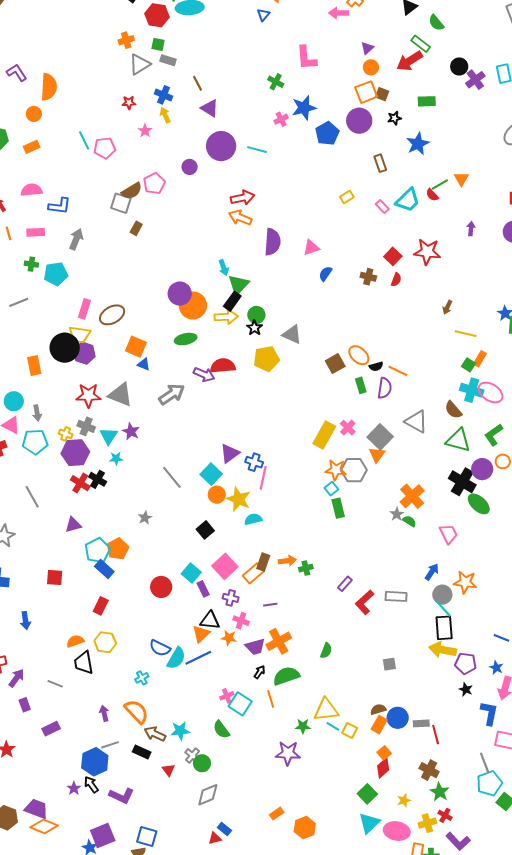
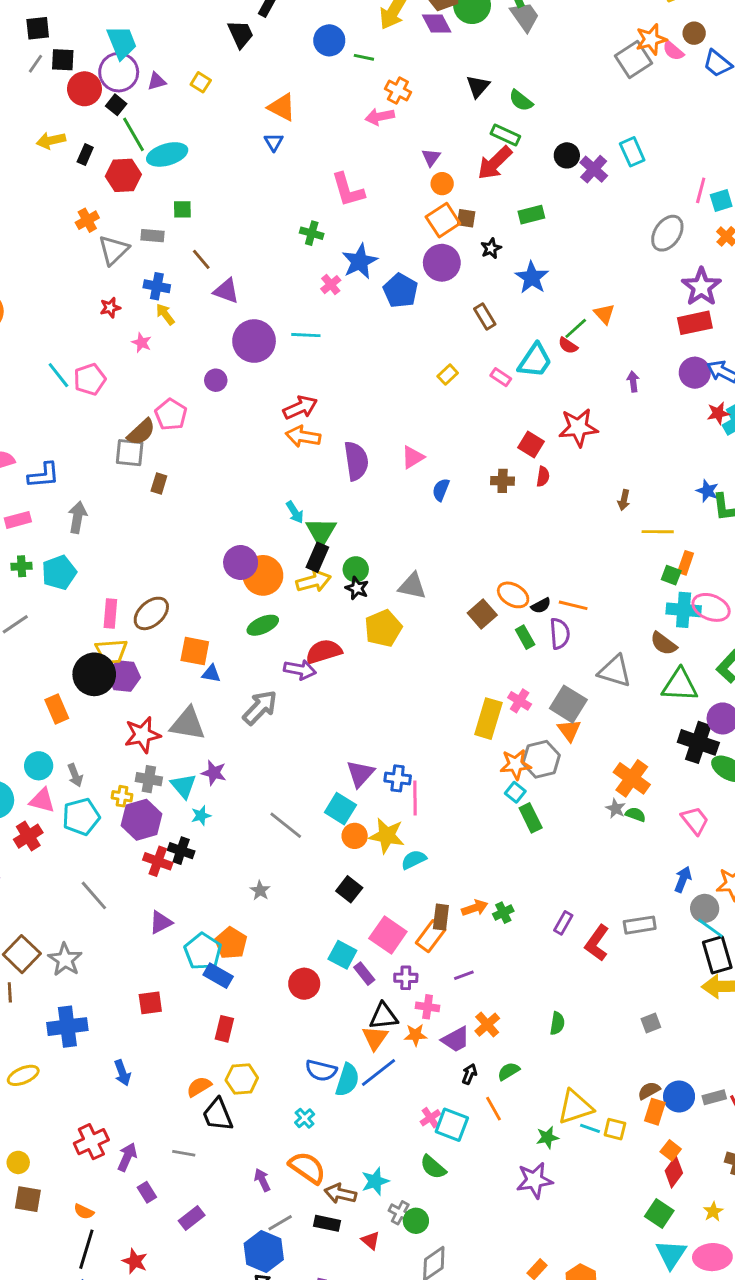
green square: (158, 44) -> (182, 209), moved
orange cross: (279, 641) -> (487, 1025), size x0.7
green semicircle: (286, 676) -> (509, 1071), size x0.6

